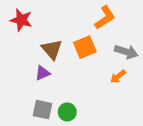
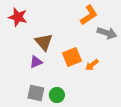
orange square: (85, 47) -> (72, 57), moved
gray arrow: (126, 52) -> (107, 33), moved
orange arrow: (118, 77) -> (92, 65), moved

